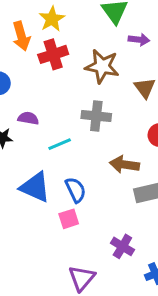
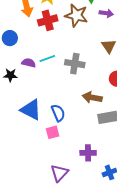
brown star: (102, 66) -> (76, 15), moved
cyan line: (60, 144) -> (47, 58), moved
purple cross: (122, 246) -> (88, 153), turned -35

